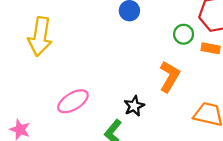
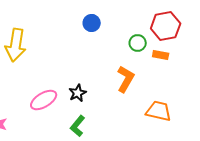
black star: (134, 106) -> (78, 93), moved

